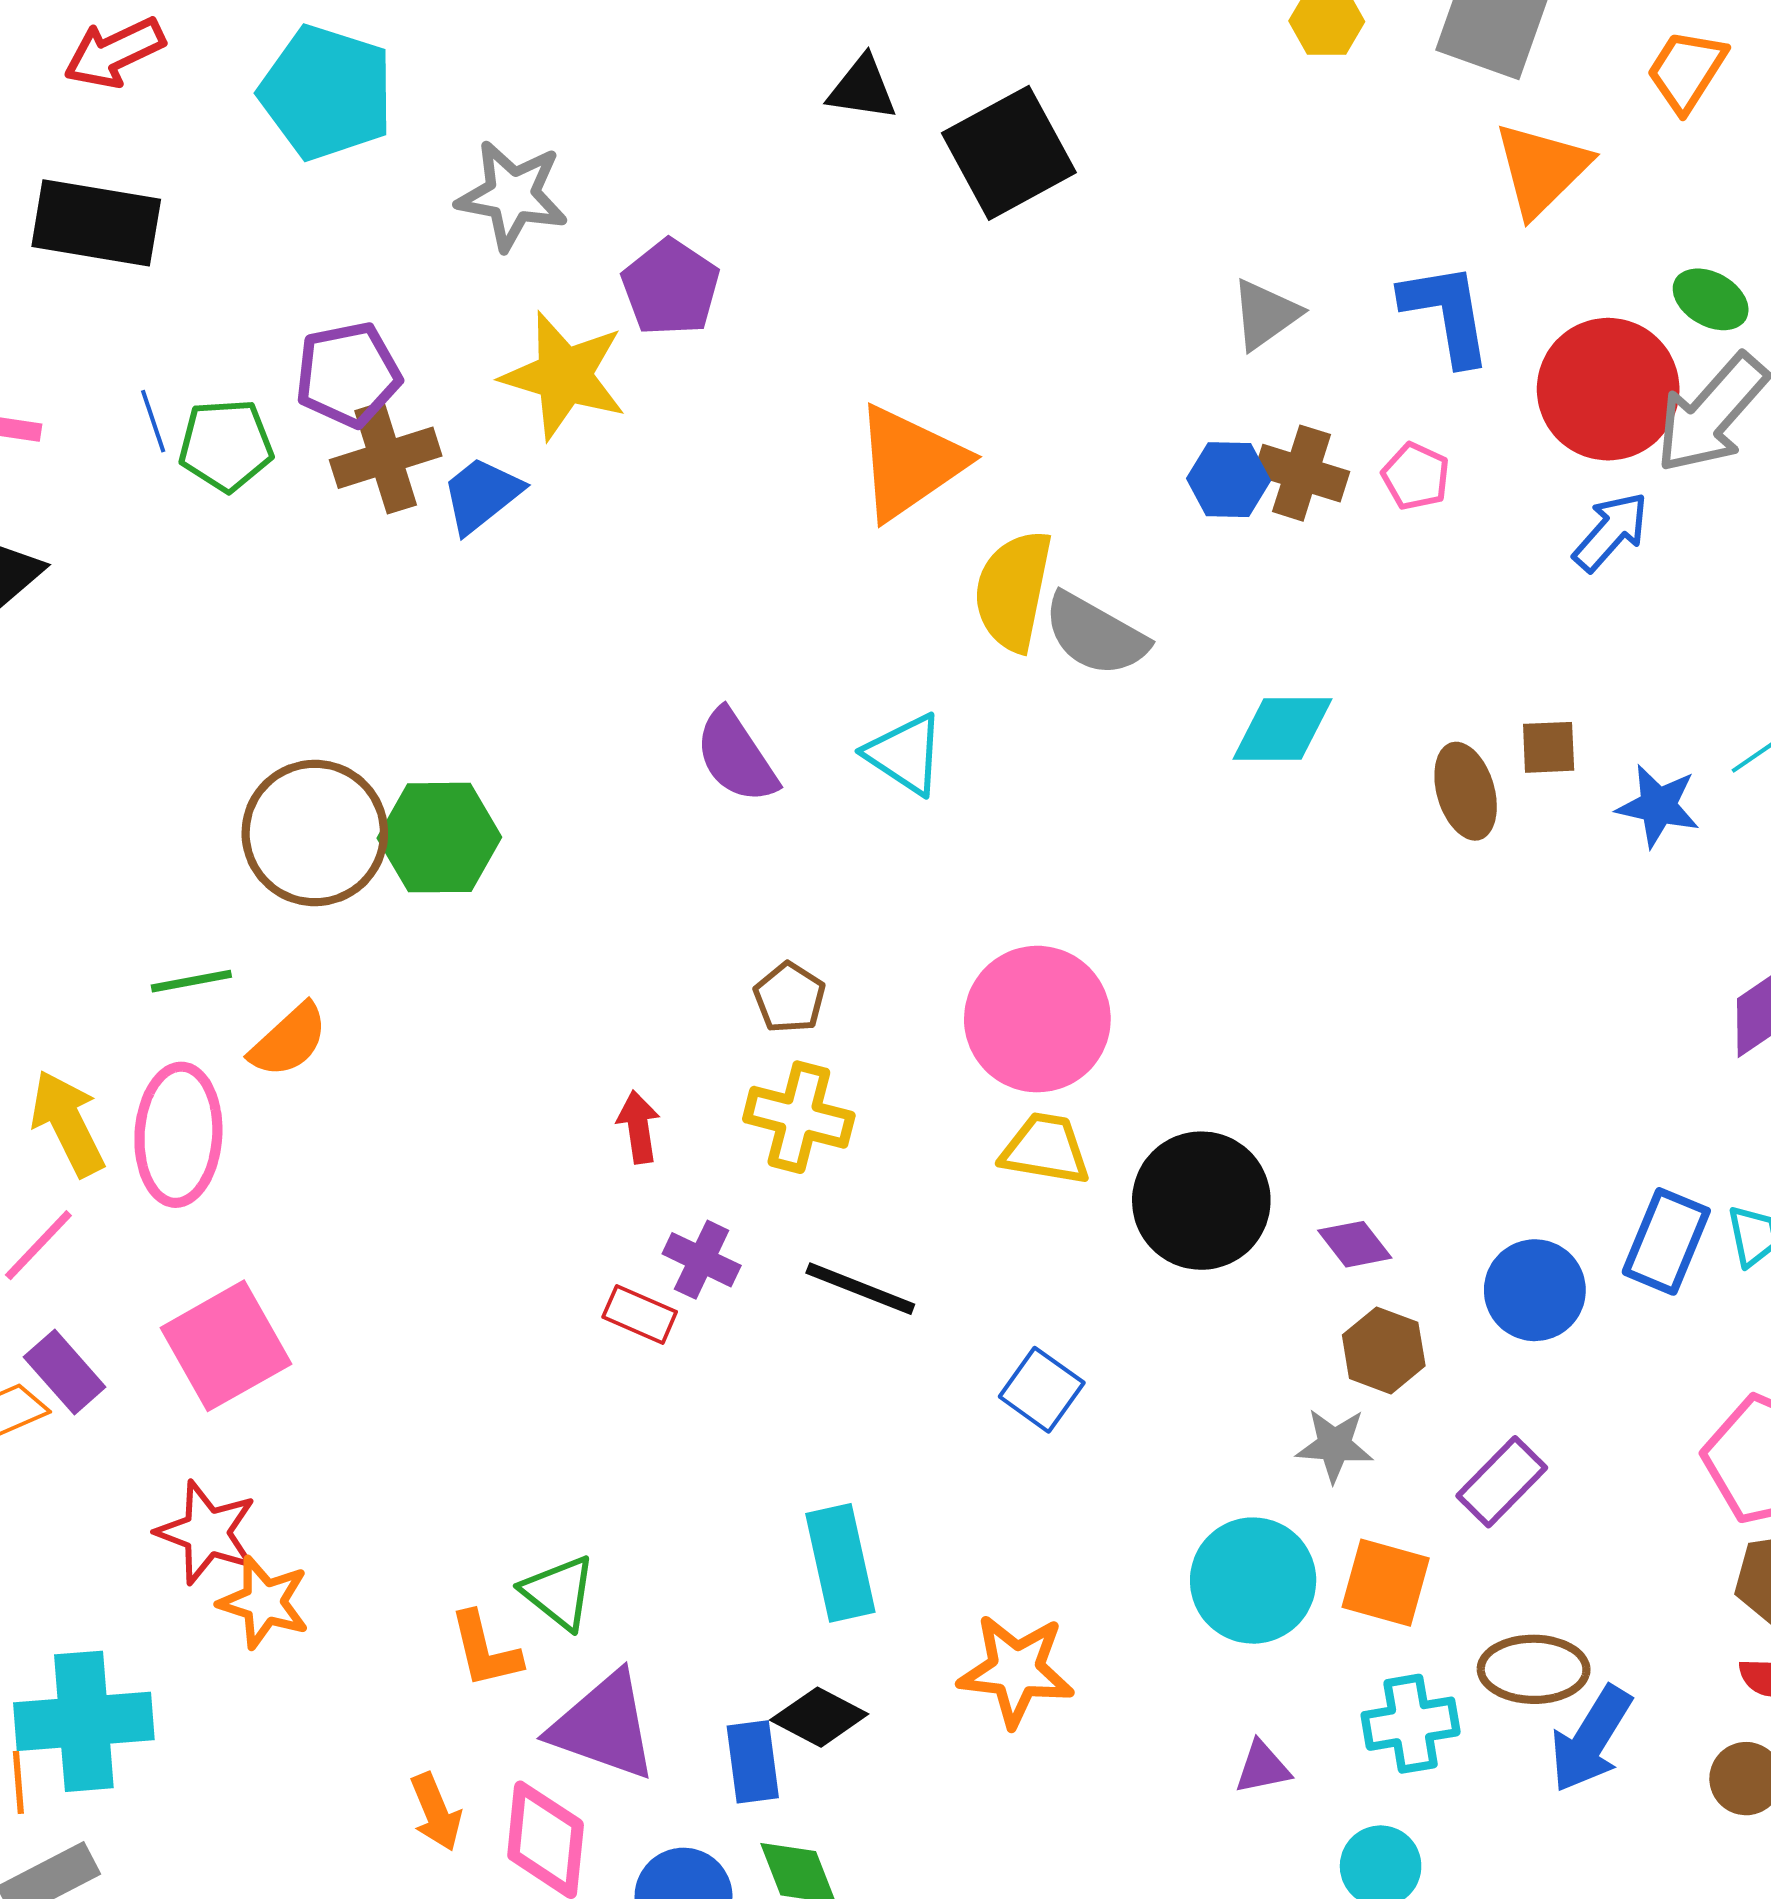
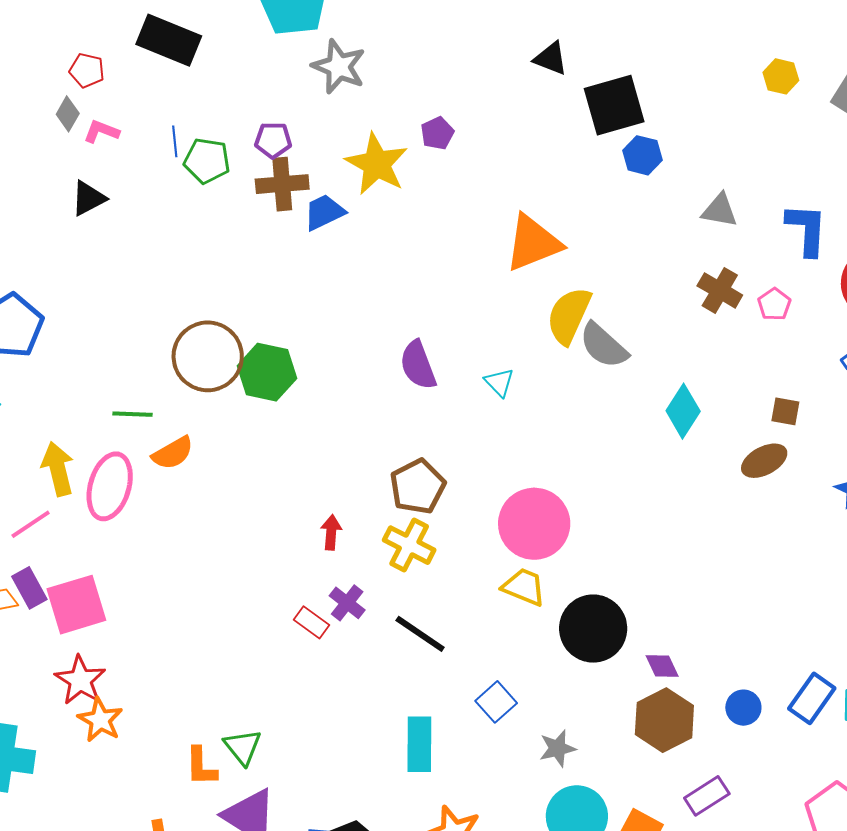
gray star: (512, 195) -> (339, 67), moved
purple pentagon: (671, 288) -> (437, 133), size x0.7
gray triangle: (1265, 314) -> (720, 210), turned 33
purple pentagon: (348, 375) -> (273, 140), size x0.7
blue hexagon: (1229, 480) -> (642, 155), moved
cyan diamond: (1282, 729) -> (683, 411), turned -70
brown square: (1549, 747) -> (785, 411), moved
cyan triangle: (905, 754) -> (499, 382), size x0.7
brown ellipse: (1466, 791) -> (764, 461), turned 66
brown pentagon: (789, 998) -> (418, 487), size x1.6
blue circle: (1535, 1290) -> (743, 708), size x0.7
pink square: (226, 1346) -> (76, 605), moved
brown hexagon: (1384, 1350) -> (664, 720), size x1.5
gray star: (1334, 1445) -> (558, 748), moved, turned -30
cyan rectangle: (840, 1563) -> (419, 744), moved

